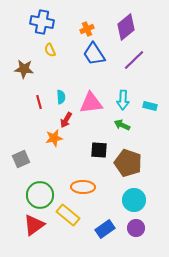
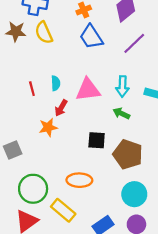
yellow semicircle: (50, 50) -> (44, 33), size x1.5
brown star: (24, 69) -> (16, 32), moved

